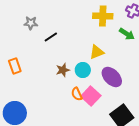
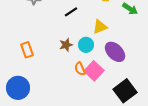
black line: (51, 37) -> (71, 12), moved
orange rectangle: (15, 66) -> (27, 50), moved

